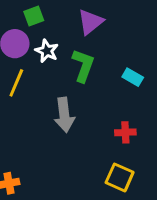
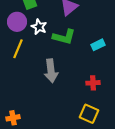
green L-shape: (83, 65) -> (64, 37), turned 85
cyan rectangle: (133, 77) -> (98, 45), turned -56

